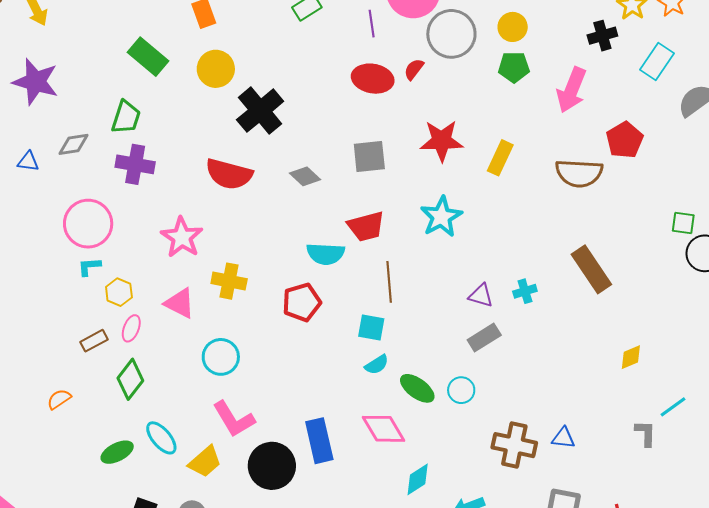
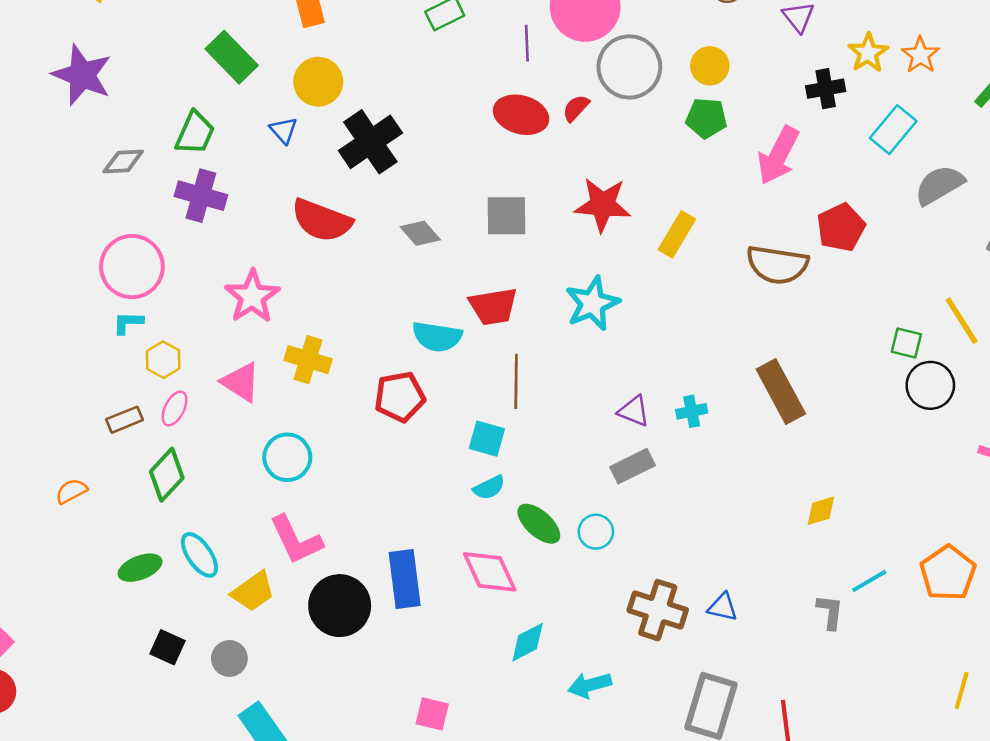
blue triangle: (28, 162) -> (284, 130), moved, turned 35

